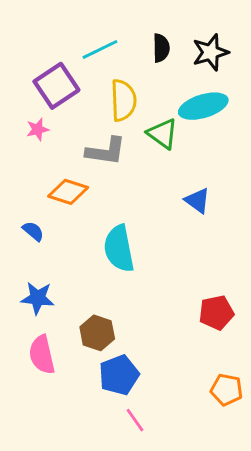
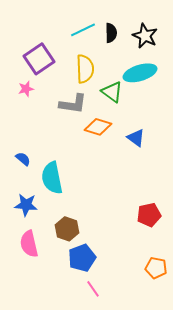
cyan line: (100, 49) -> (83, 30), moved
black star: (211, 52) -> (145, 36), turned -30
orange diamond: (68, 192) -> (98, 127), moved
cyan semicircle: (119, 249) -> (52, 178), moved

